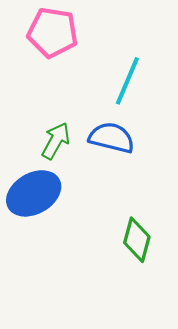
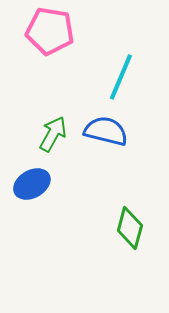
blue ellipse: (34, 193) -> (32, 184), size x0.7

